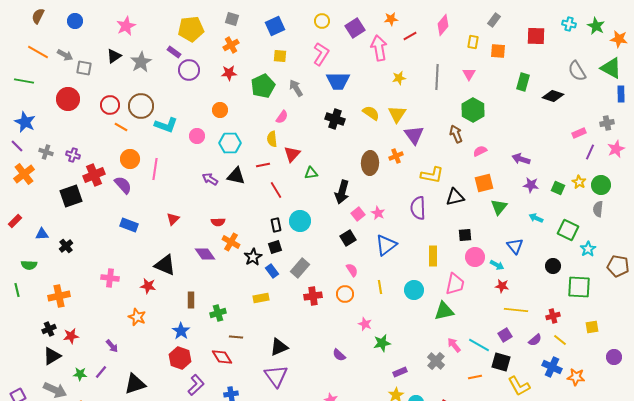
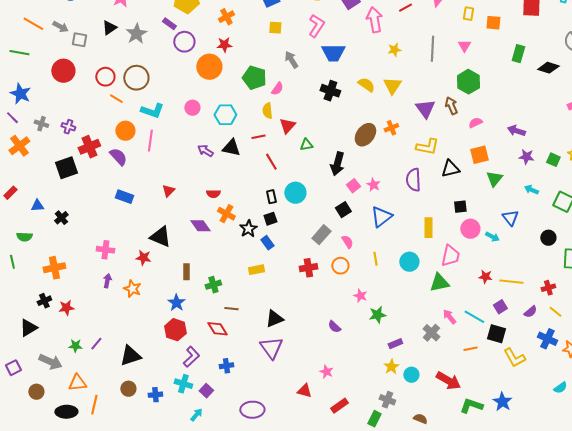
green pentagon: (263, 86) -> (254, 78), moved, turned -30
orange circle: (220, 110) -> (209, 67), moved, size x1.6
cyan L-shape: (166, 125) -> (152, 111), moved
purple triangle: (414, 135) -> (425, 109), moved
brown ellipse: (370, 163) -> (365, 135), turned 35
gray rectangle: (300, 268) -> (321, 235), moved
red star: (502, 286) -> (485, 277), moved
purple arrow: (112, 346) -> (107, 281), moved, turned -128
black triangle: (52, 356) -> (28, 328), moved

